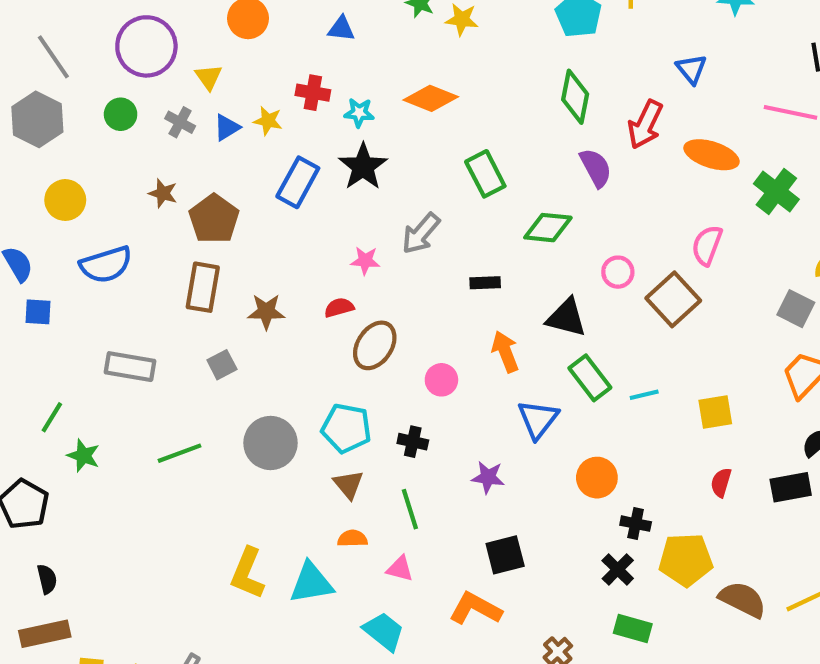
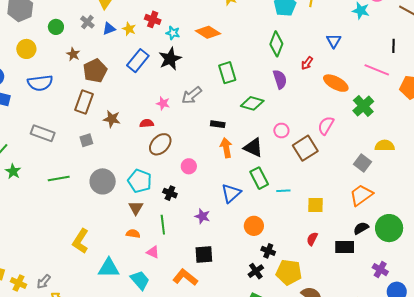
green circle: (121, 114) -> (56, 27), moved
red arrow: (645, 124) -> (307, 63), size x0.6
orange arrow: (505, 352) -> (226, 148), moved
cyan triangle: (311, 583) -> (109, 268), moved

